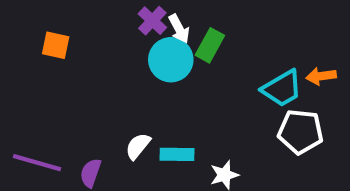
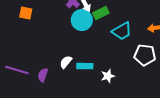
green rectangle: (210, 45) -> (101, 13), turned 35
cyan trapezoid: (282, 89) -> (122, 31), moved

